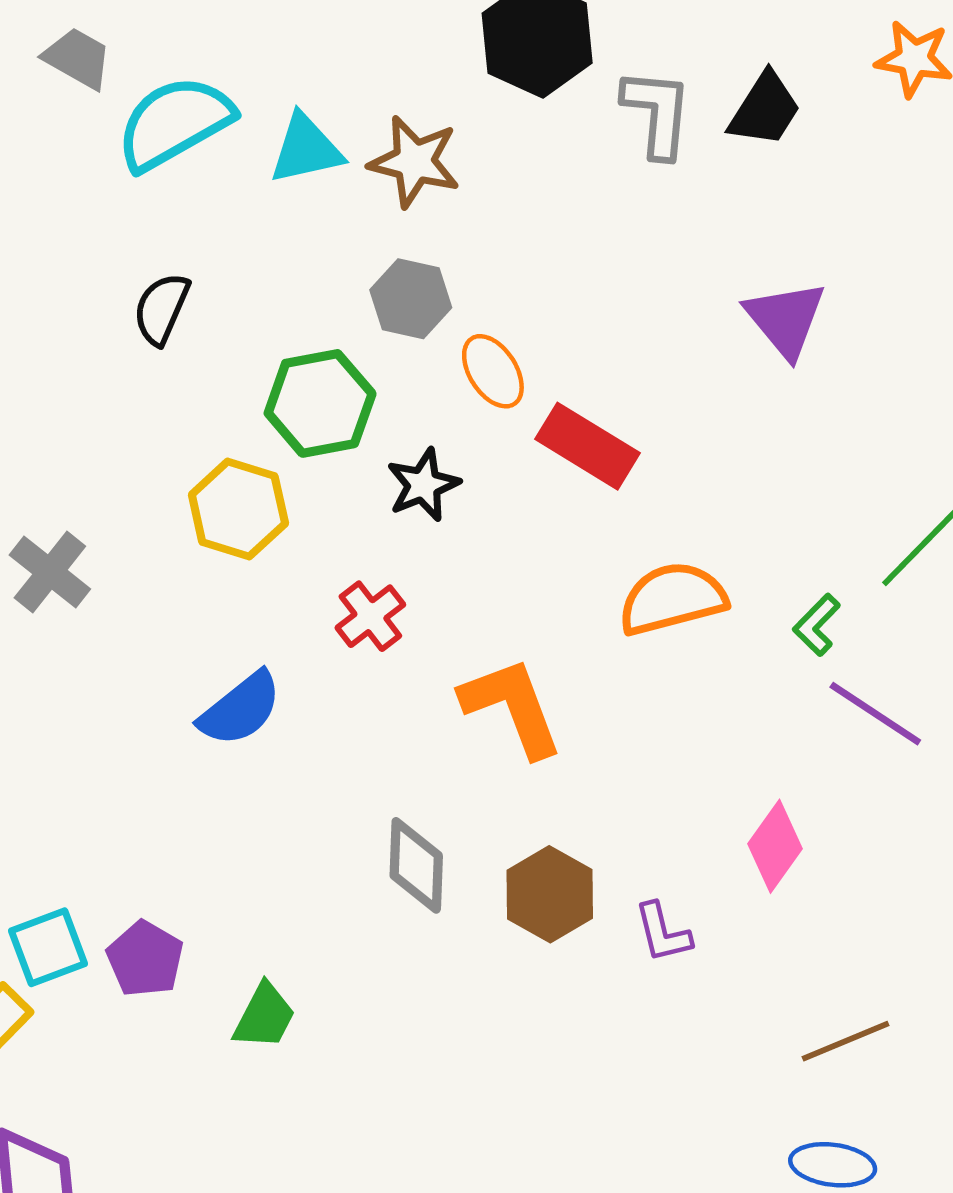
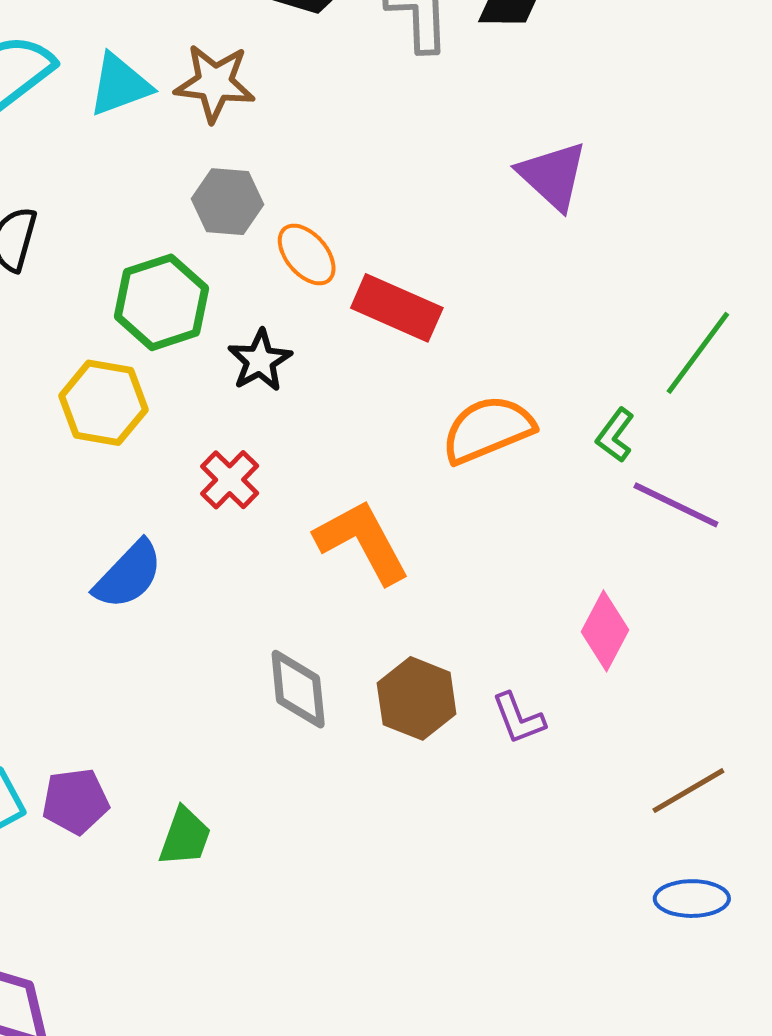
purple pentagon: (145, 959) -> (75, 801), turned -30

